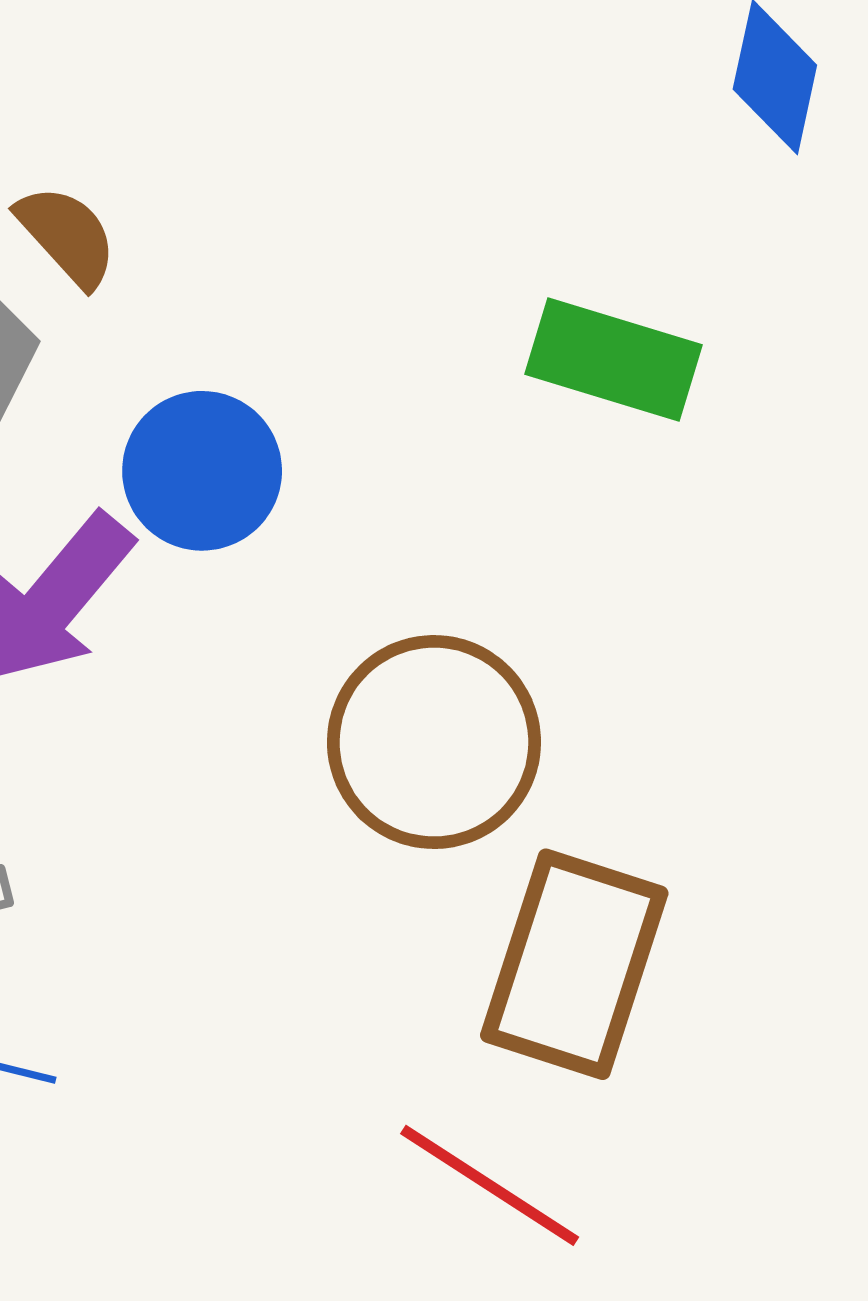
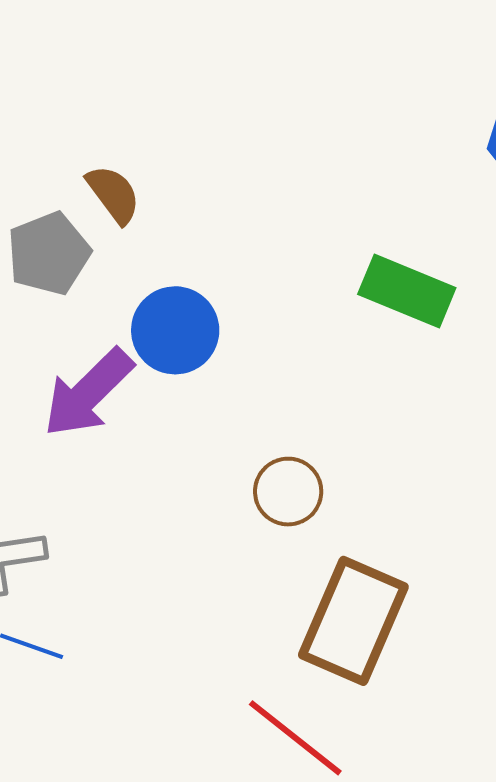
brown circle: (434, 742) -> (288, 492), size x0.6

